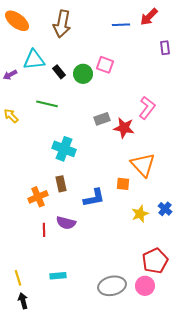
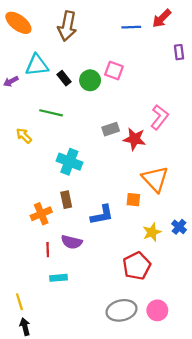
yellow arrow: (11, 116) -> (24, 136), moved
red pentagon: (155, 261) -> (137, 266), moved
cyan rectangle: (58, 276) -> (59, 278), moved

